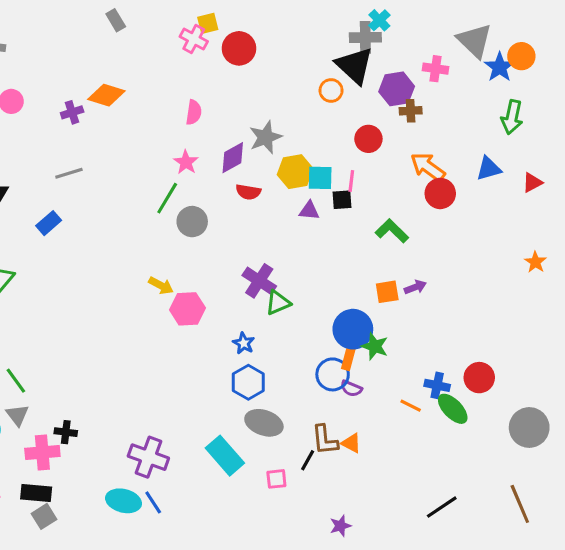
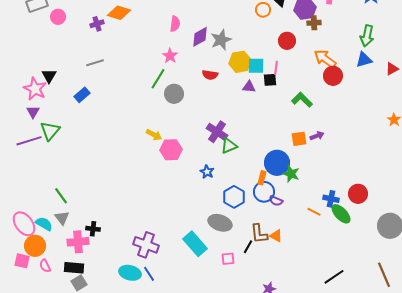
green arrow: (512, 117) -> (367, 36), moved
purple diamond: (233, 158) -> (200, 37), moved
orange rectangle: (348, 359) -> (262, 178), moved
blue hexagon: (248, 382) -> (234, 197), moved

